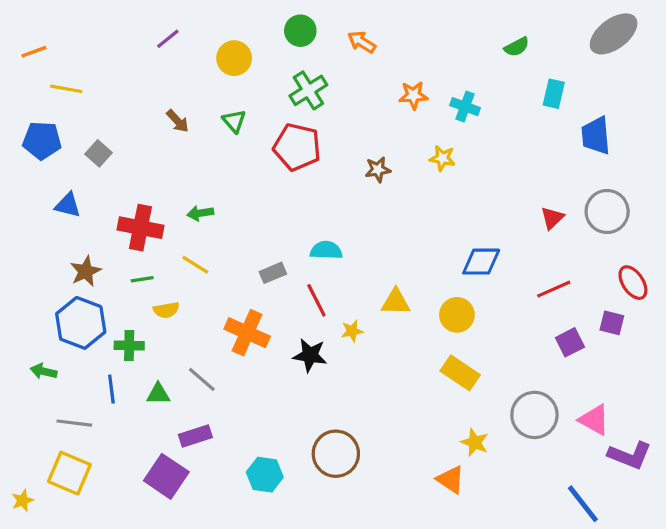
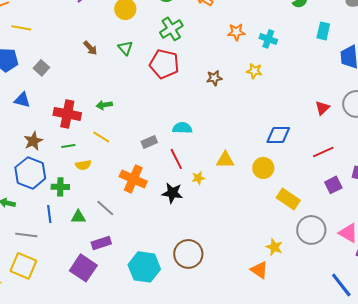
yellow rectangle: (460, 373) -> (288, 199), moved
cyan hexagon: (265, 475) -> (144, 267), size x1.4

